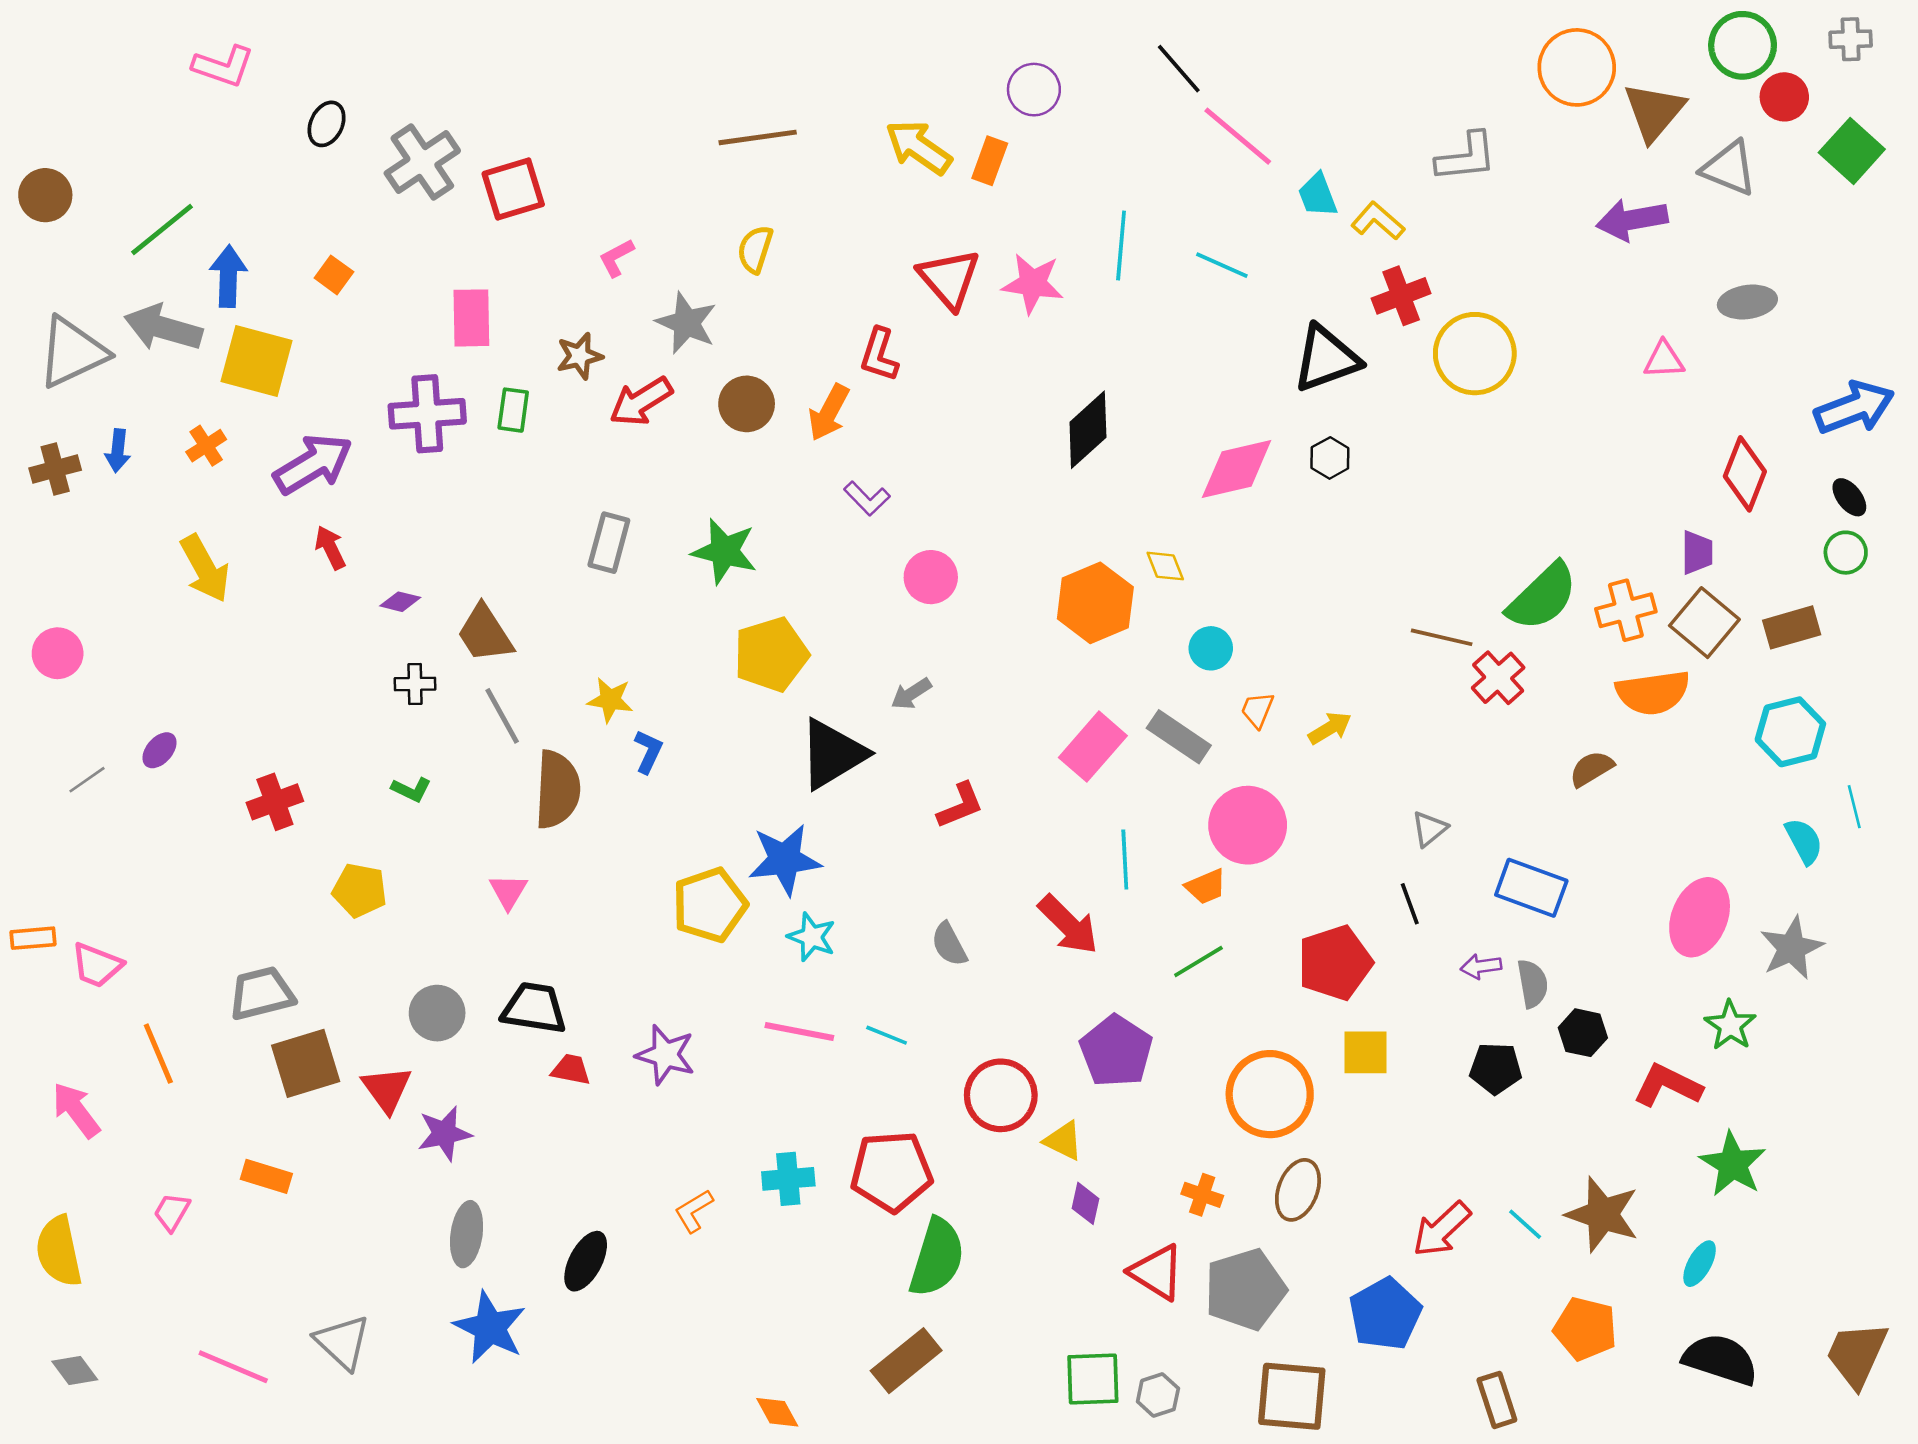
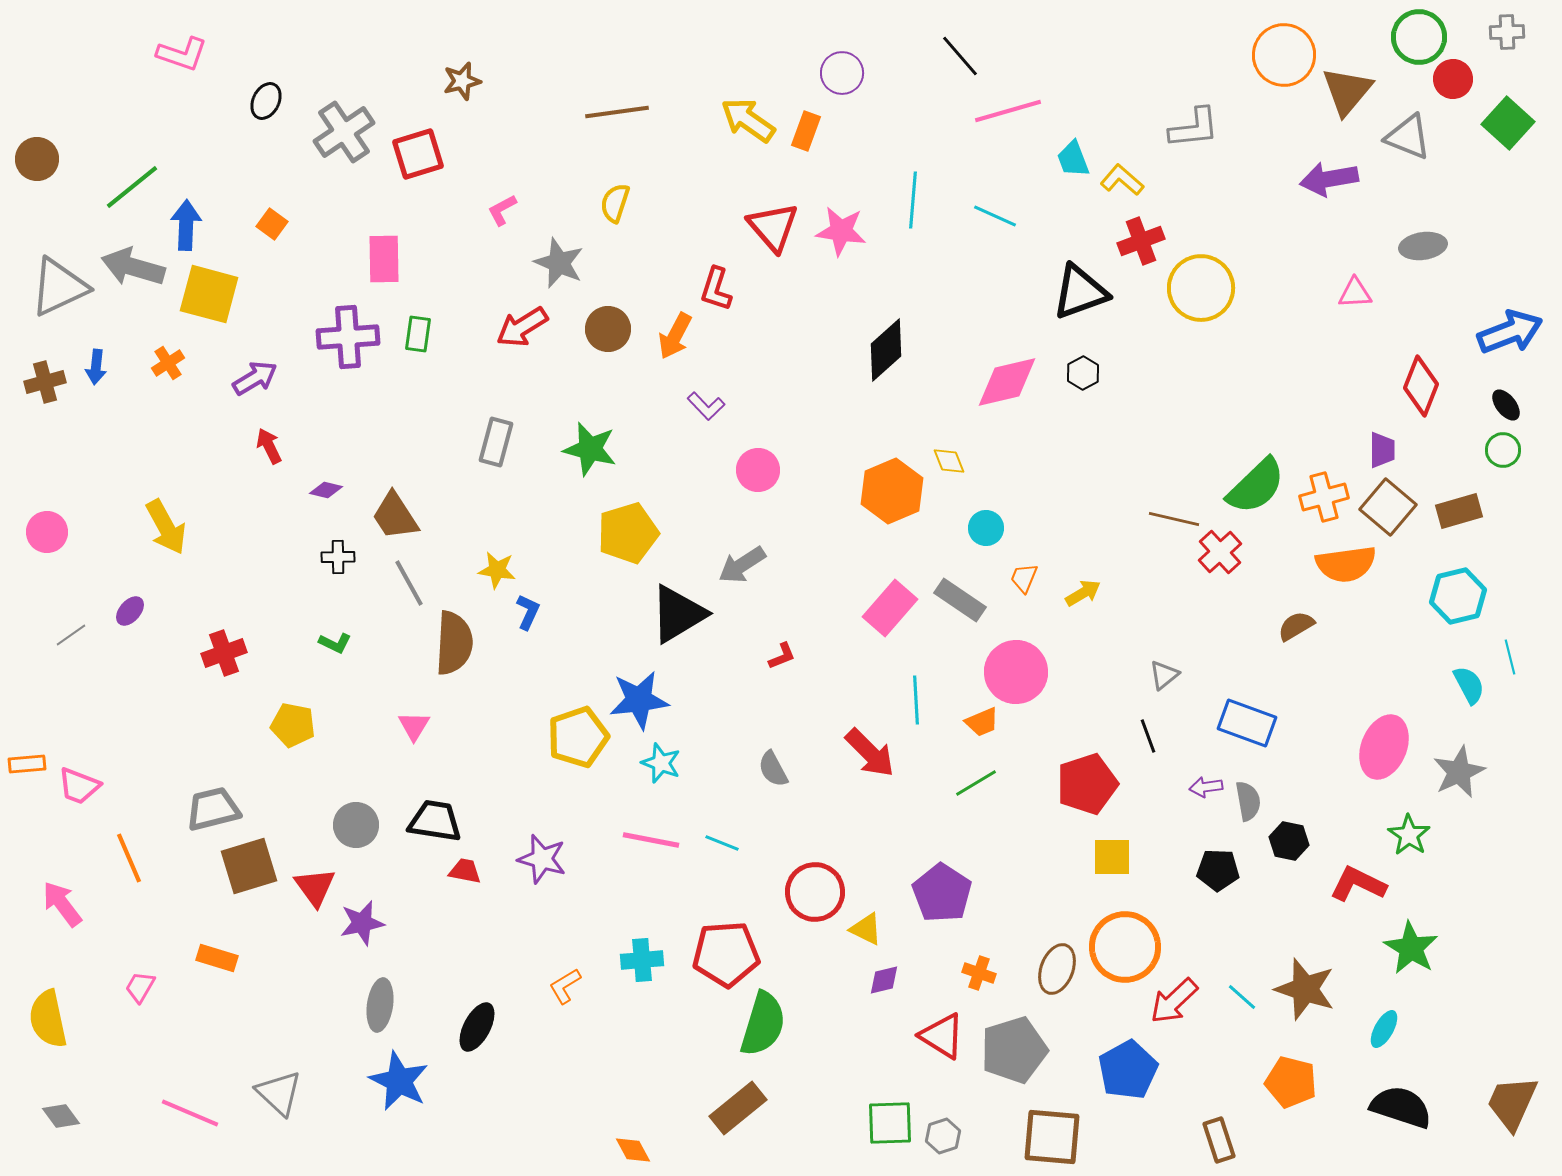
pink line: (1238, 136) -> (1008, 111), turned -56
brown star: (580, 356) -> (462, 81), moved
purple arrow: (313, 464) -> (255, 378), size x0.7
yellow arrow: (205, 568) -> (166, 527), moved
gray arrow: (911, 694) -> (742, 565), size x1.4
red L-shape: (960, 806) -> (782, 656), size x0.7
purple pentagon: (1116, 1051) -> (942, 893), moved
orange circle: (1270, 1094) -> (1125, 947), moved
purple diamond: (1085, 1203) -> (884, 980), turned 64

